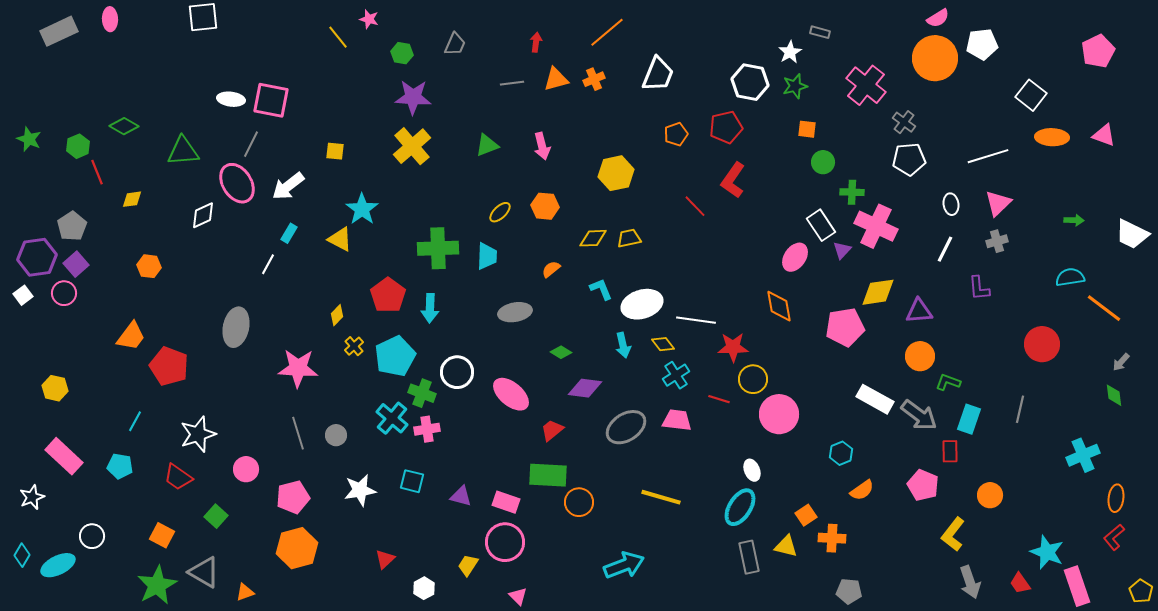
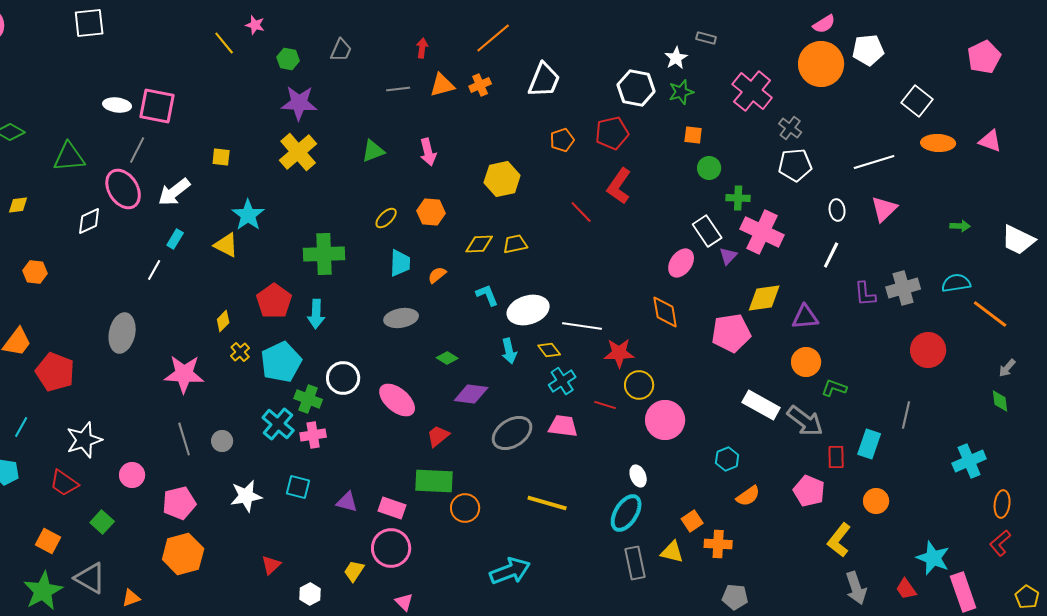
gray cross: (997, 241) -> (903, 288), moved, size x1.5
cyan trapezoid: (487, 256) -> (400, 263), moved
cyan rectangle: (969, 419) -> (869, 444), moved

